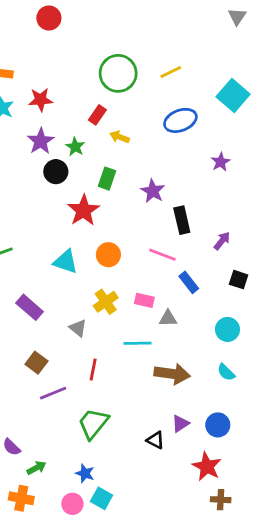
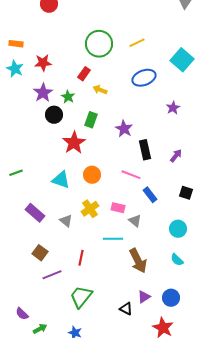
purple arrow: (222, 241) -> (176, 156), moved
gray triangle: (168, 318) -> (135, 221), turned 40
gray triangle: (78, 328) -> (66, 221), moved
brown arrow: (172, 374) -> (138, 261), turned 55

